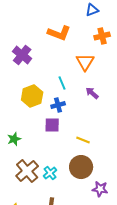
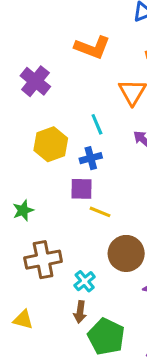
yellow line: (83, 140) -> (100, 212), moved
brown cross: (27, 171) -> (43, 260), turned 30
cyan cross: (50, 173) -> (85, 281), moved

